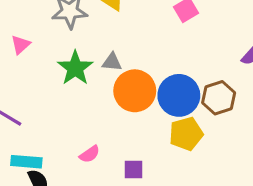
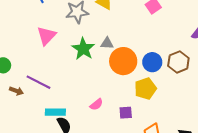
pink triangle: (21, 45) -> (46, 36), size x1.5
blue circle: (179, 95) -> (152, 62), size x0.7
yellow pentagon: (186, 134) -> (145, 89), moved

